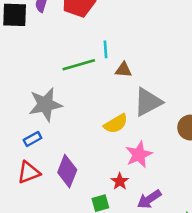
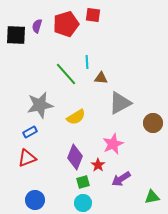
green line: (79, 65) -> (66, 74), turned 65
yellow semicircle: (116, 124) -> (76, 117), moved
purple diamond: (67, 171) -> (75, 157), moved

